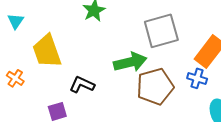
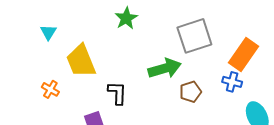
black L-shape: (82, 85) -> (117, 93), turned 70
brown pentagon: (155, 87) -> (190, 92), size x0.6

